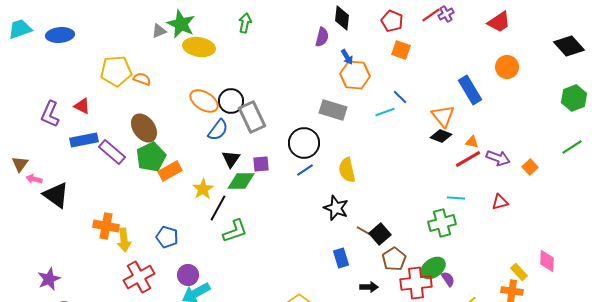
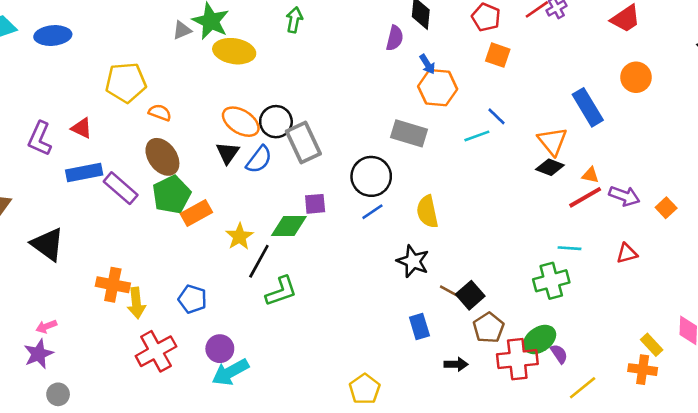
orange semicircle: (142, 79) -> (160, 112), moved
black triangle: (231, 159) -> (228, 153), moved
pink arrow: (34, 179) -> (46, 326), moved, turned -35

